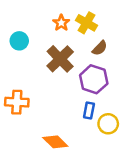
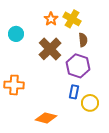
brown semicircle: (100, 48) -> (83, 40), turned -48
orange diamond: (55, 142) -> (46, 118), turned -30

